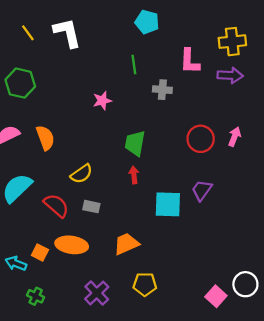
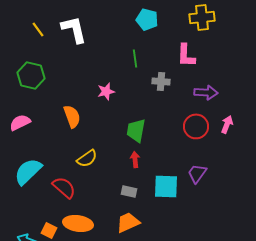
yellow cross: (232, 42) -> (202, 17), moved
purple arrow: (230, 75) -> (206, 92), moved
orange semicircle: (45, 138) -> (72, 116), moved
gray rectangle: (91, 207) -> (129, 191), moved

